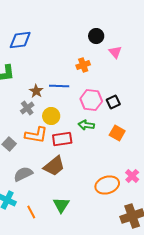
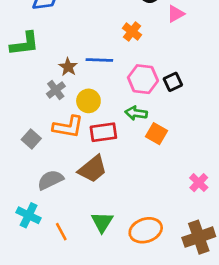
pink triangle: (115, 52) -> (176, 14), turned 40
orange cross: (83, 65) -> (132, 31), turned -32
orange square: (117, 133) -> (157, 134), moved
orange ellipse: (107, 185) -> (146, 230), moved

